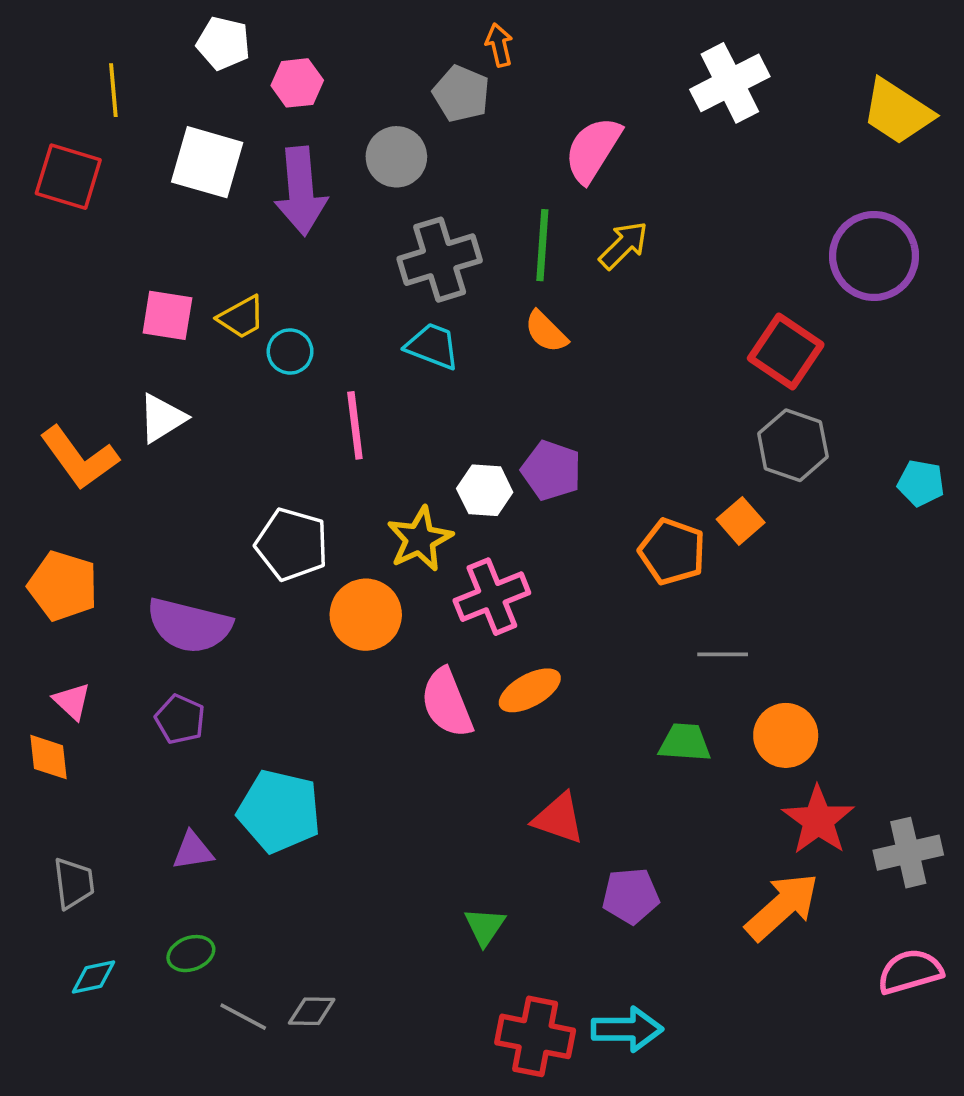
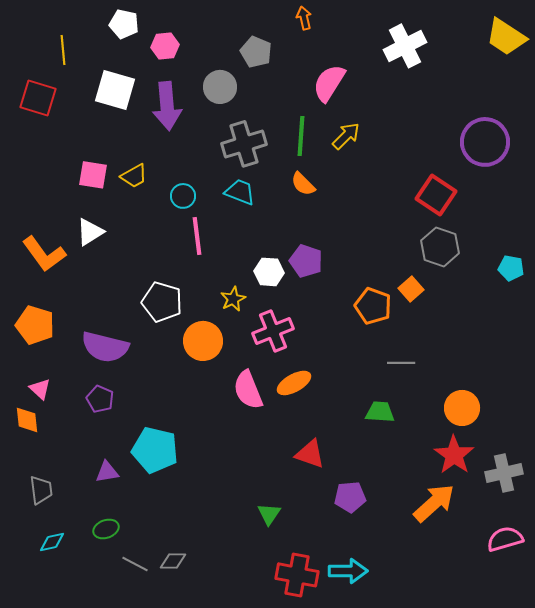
orange arrow: (499, 45) -> (304, 18), moved
yellow trapezoid: (897, 112) -> (506, 37), moved
cyan circle: (290, 351) -> (183, 196), moved
yellow star: (420, 539) -> (233, 299), size x0.7
orange circle: (786, 735) -> (462, 408), moved

